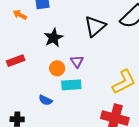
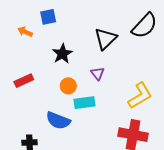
purple triangle: (77, 61) -> (98, 73), moved
blue semicircle: (45, 100) -> (58, 121), size x1.6

